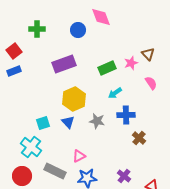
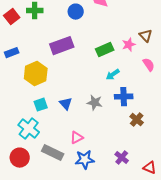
red square: (14, 51) -> (12, 17), moved
yellow hexagon: (74, 99) -> (36, 74), moved

